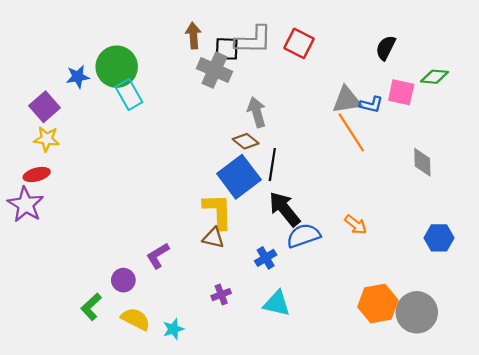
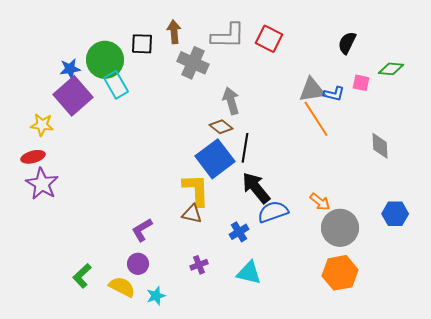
black square: (227, 49) -> (142, 44), moved
pink square: (401, 92) -> (361, 83), size x0.7
purple square: (44, 107) -> (73, 96), moved, size x1.4
purple star: (26, 205) -> (42, 184), moved
purple circle: (123, 280) -> (138, 264), moved
gray circle: (417, 312) -> (340, 228), moved

